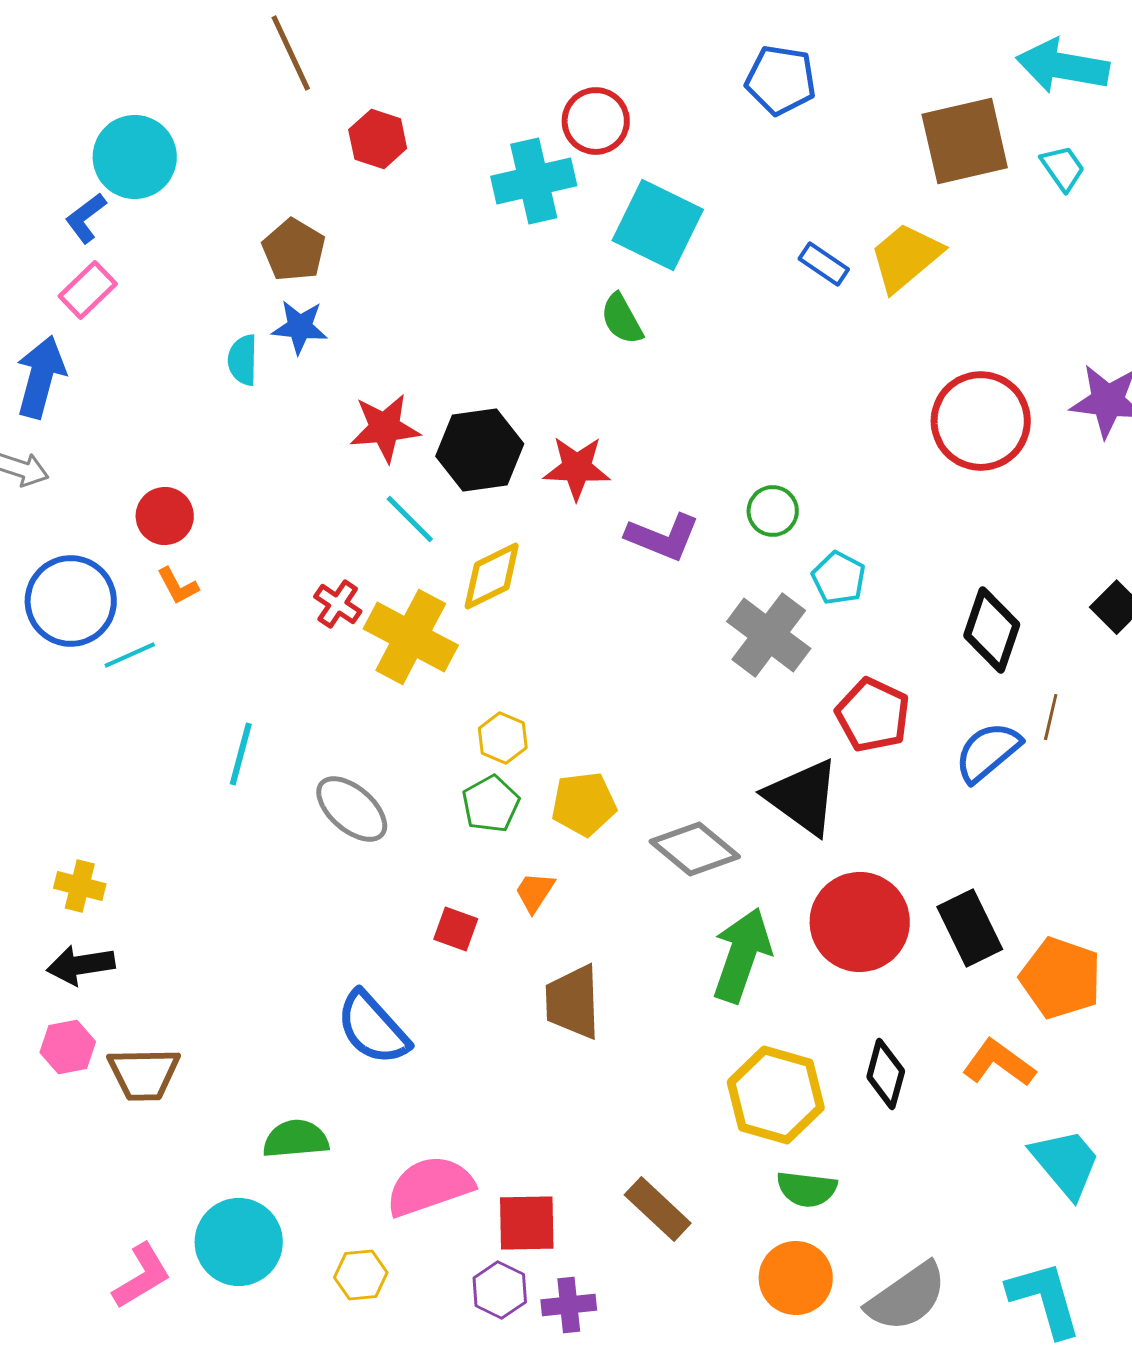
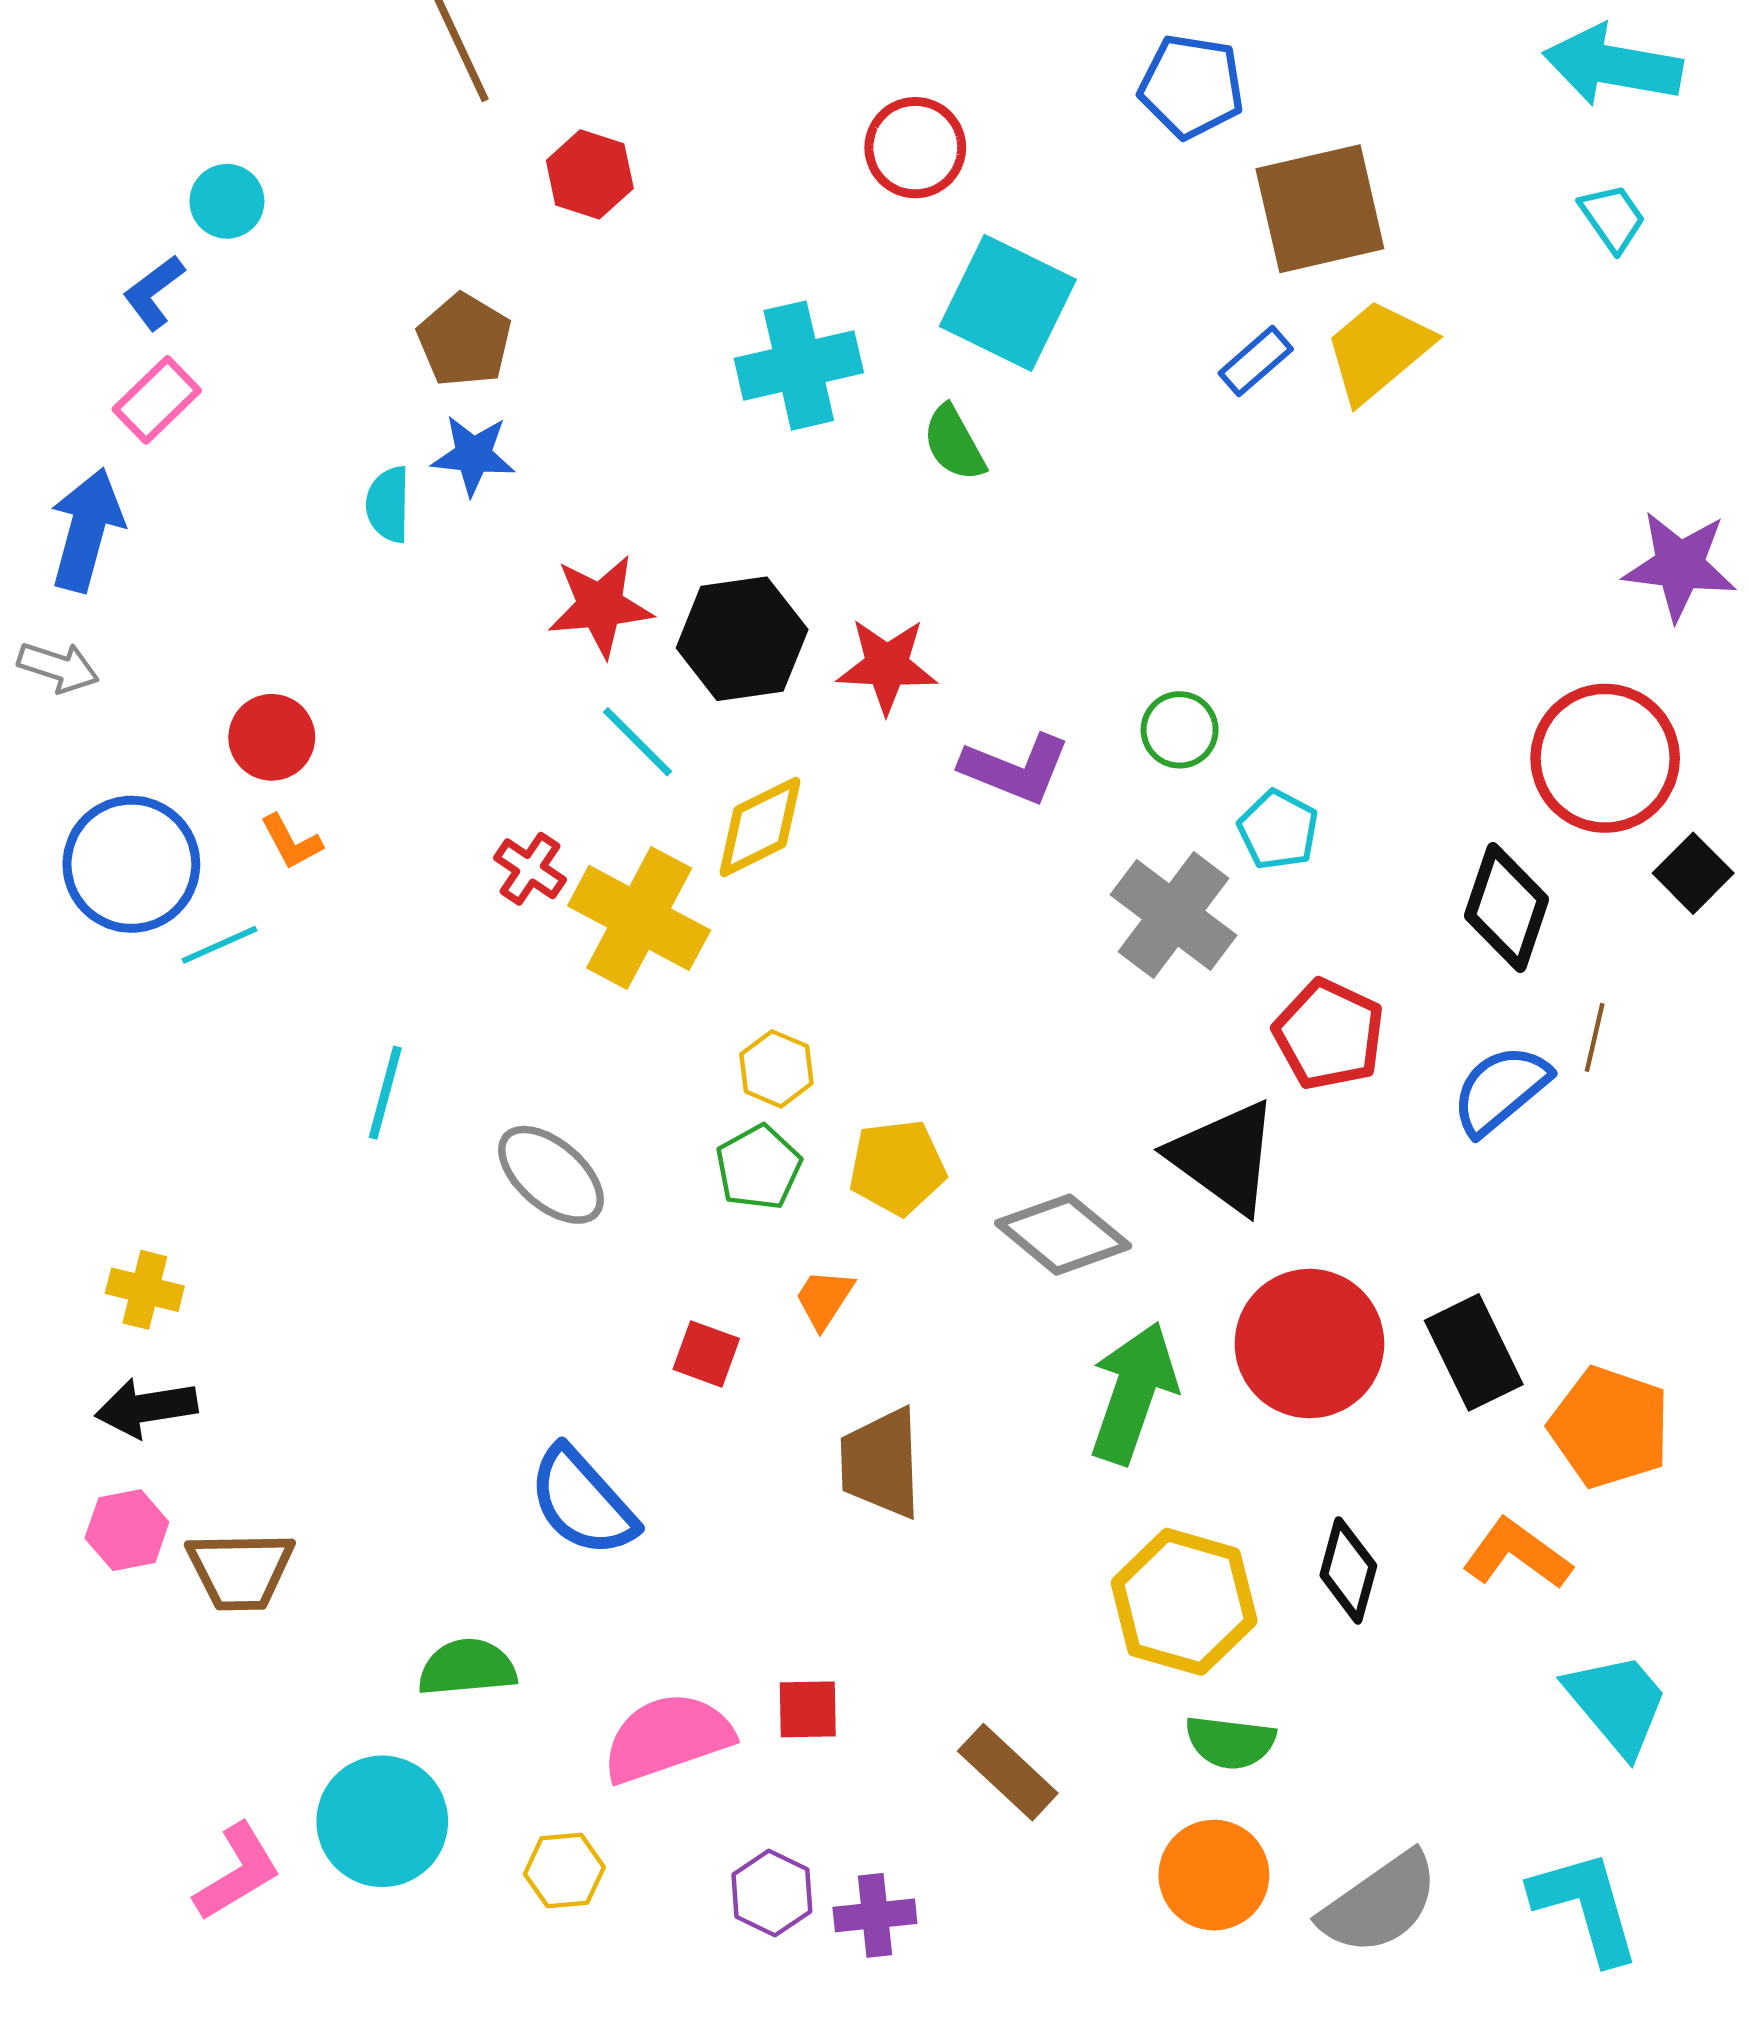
brown square: (965, 141) -> (1320, 209), moved
cyan circle: (135, 157) -> (227, 201), size x0.6
cyan cross: (534, 181) -> (799, 366), moved
blue rectangle: (824, 264) -> (1256, 361), turned -75
red circle: (981, 421) -> (1605, 758), moved
red square: (527, 1223) -> (808, 1709), moved, size x0.7

